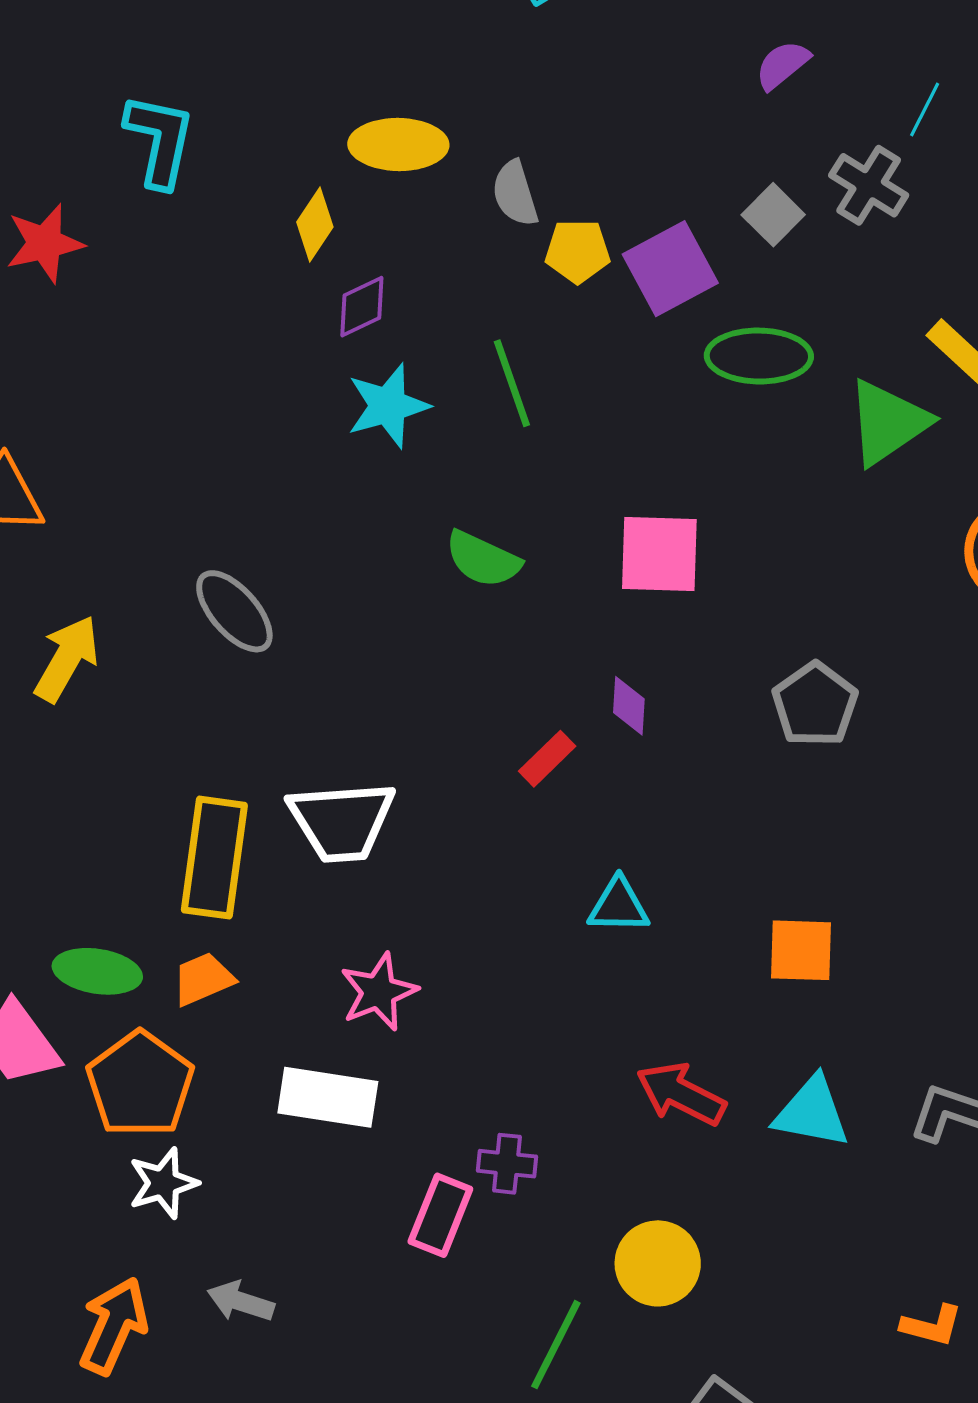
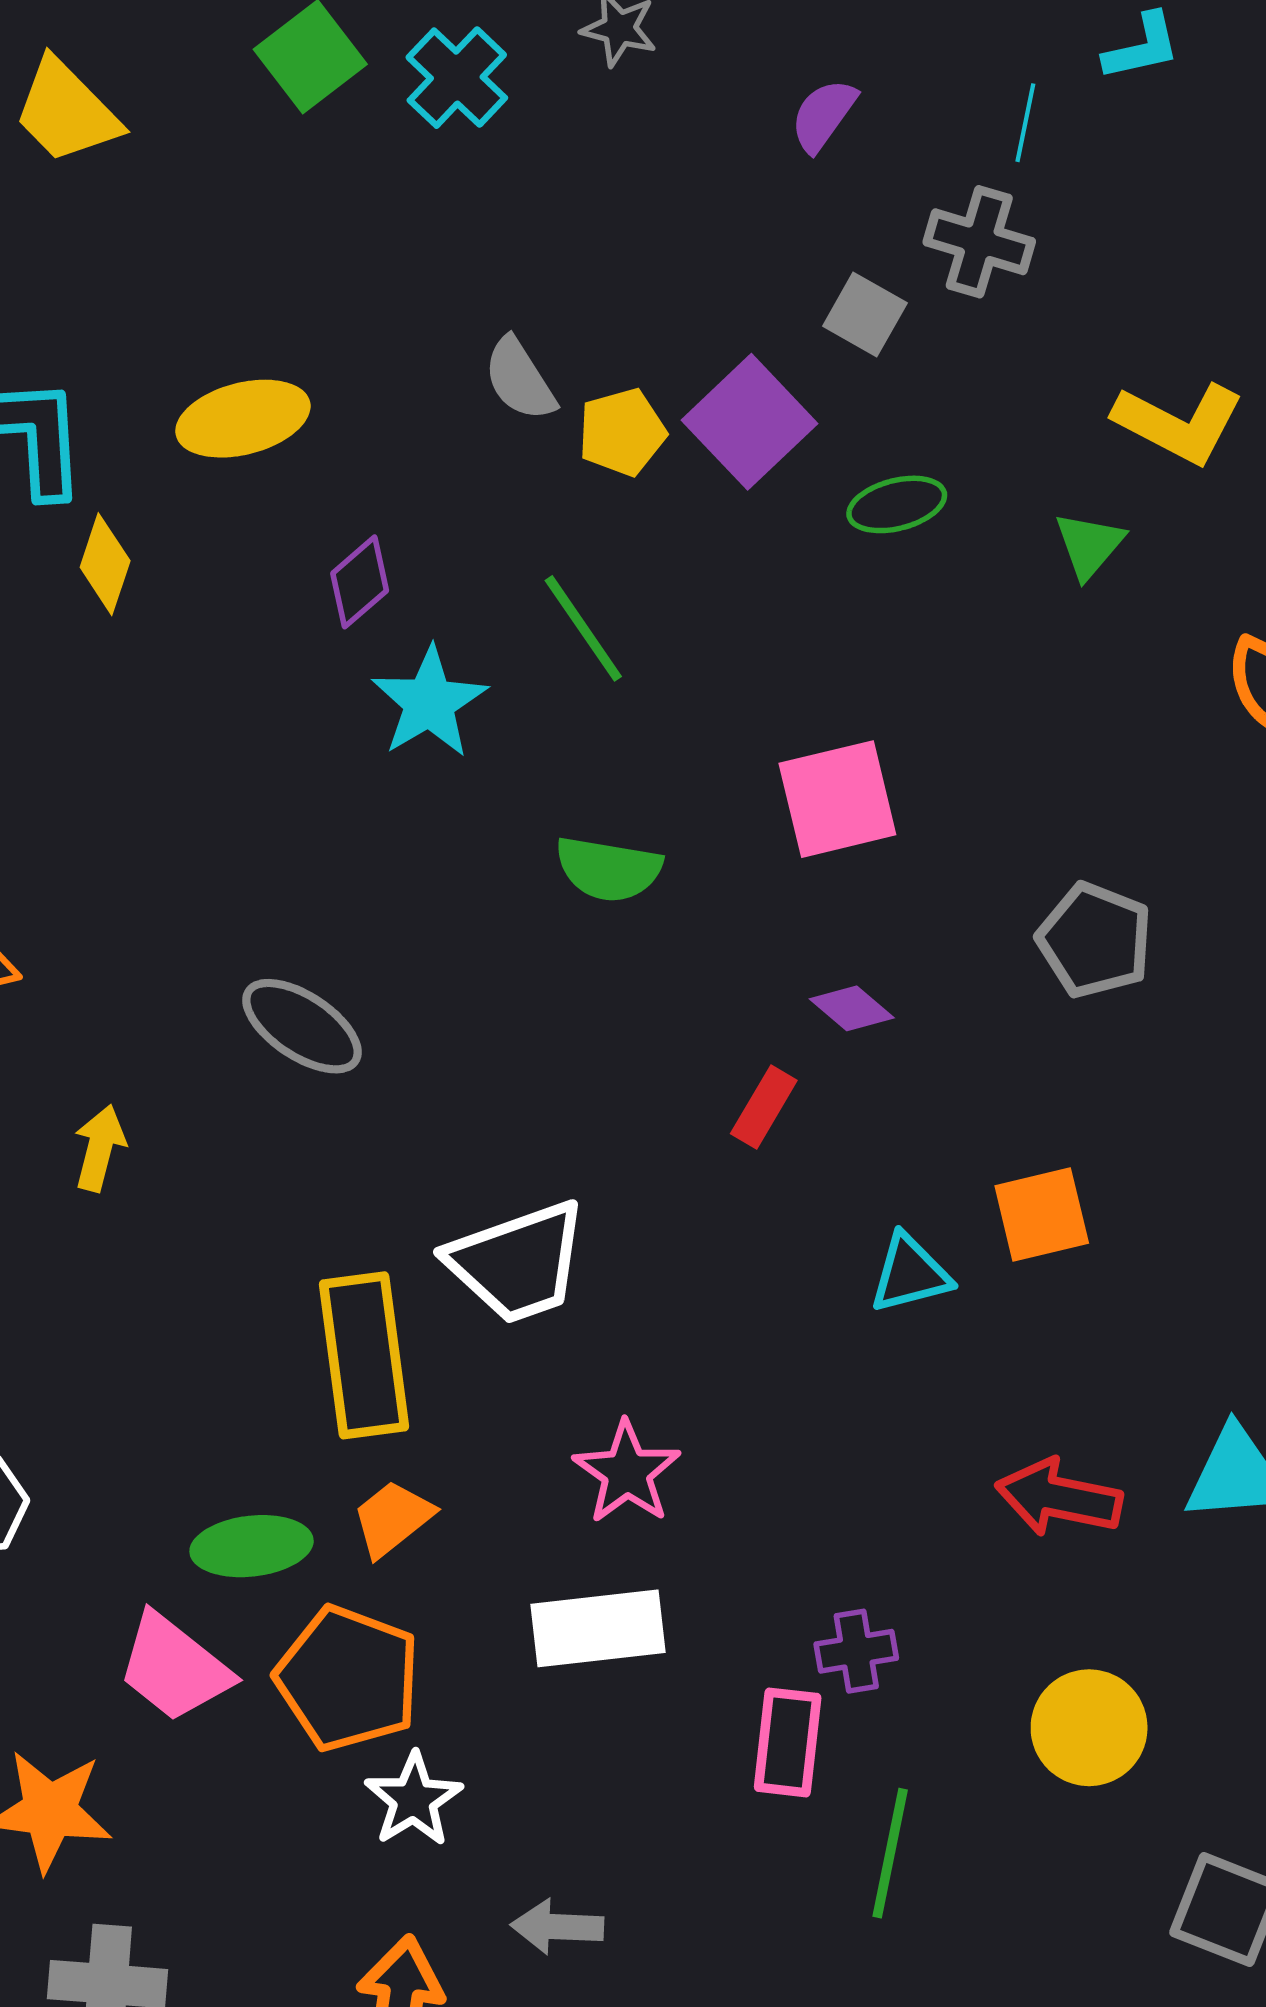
yellow ellipse: (398, 145) -> (243, 419), moved
yellow diamond: (315, 224) -> (105, 564), moved
green ellipse: (759, 356) -> (897, 504), size x0.7
green triangle: (888, 422) -> (1089, 545), size x0.6
yellow arrow: (67, 659) -> (100, 1148), size x0.7
purple diamond: (629, 706) -> (852, 1008), turned -38
orange square: (801, 950) -> (1042, 1214), moved
green line: (556, 1345) -> (890, 1853), moved

